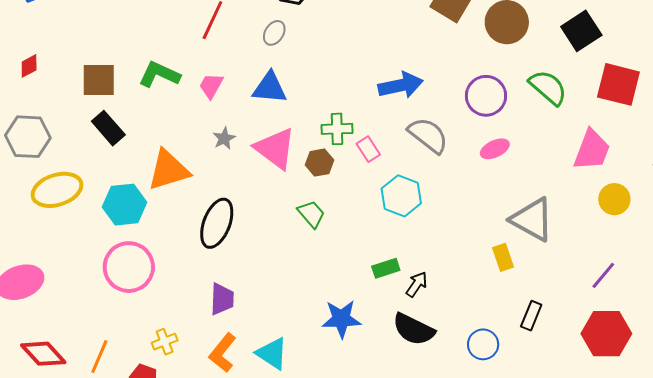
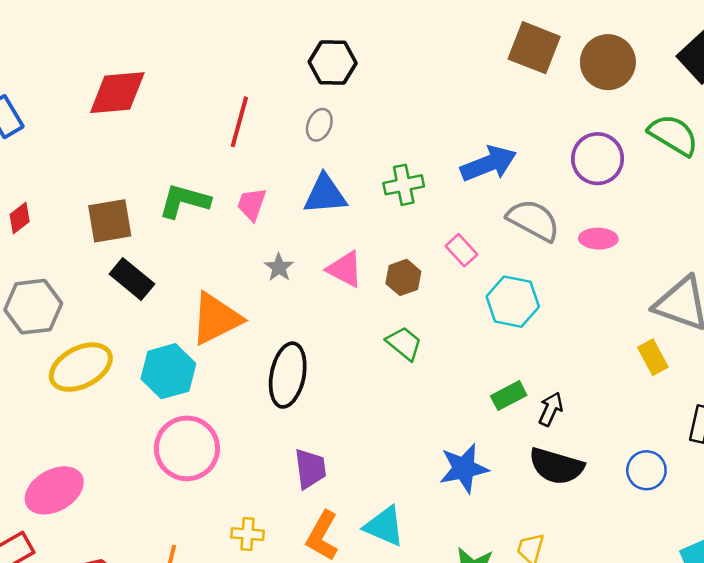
green cross: (337, 129) -> (404, 185), moved
pink triangle: (275, 148) -> (345, 269), size x0.7
pink ellipse: (495, 149) -> (598, 239), moved, turned 36
yellow cross: (165, 342) -> (247, 534), turned 35

